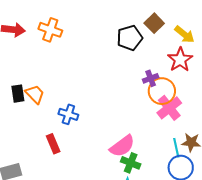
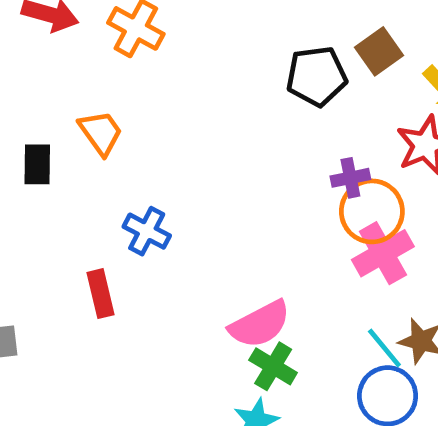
orange trapezoid: (35, 94) -> (101, 133), moved
cyan line: (176, 148) -> (384, 348), turned -36

